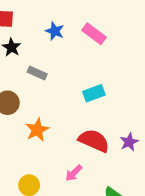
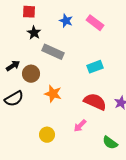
gray rectangle: (37, 73) -> (53, 52), size x1.5
orange star: (37, 130) -> (53, 94), turned -30

